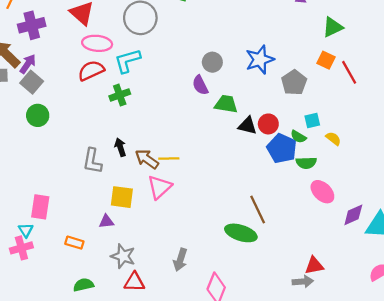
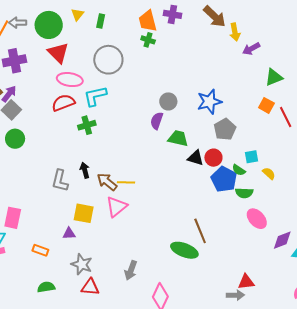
gray pentagon: (294, 82) -> (225, 129), moved
purple semicircle: (200, 85) -> (157, 121), turned 42

